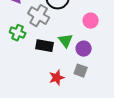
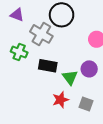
green triangle: (66, 41) -> (70, 77), moved
gray square: (81, 71) -> (86, 104), moved

